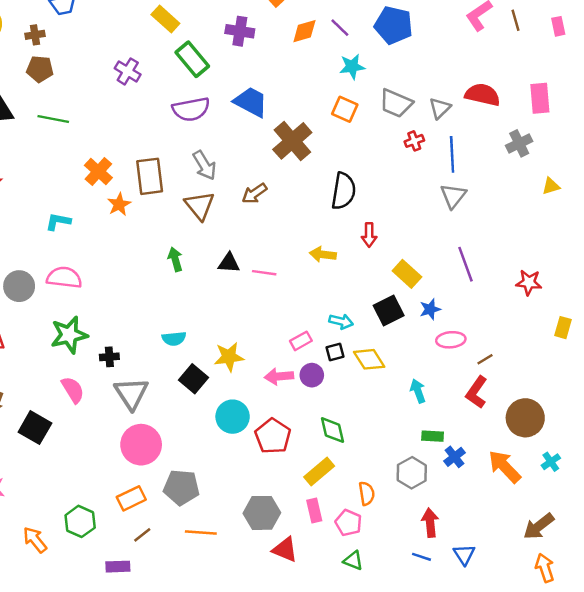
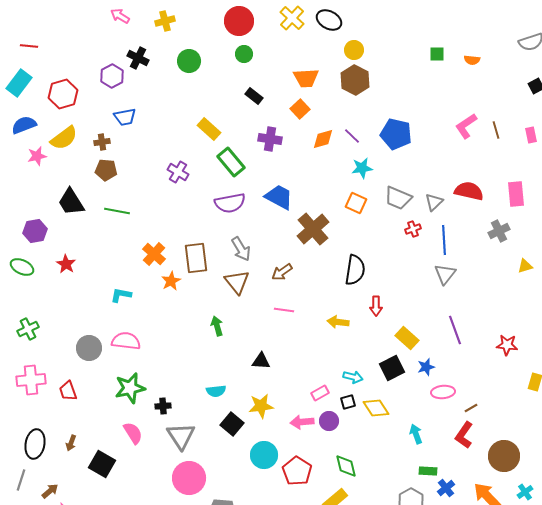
black triangle: (229, 263) -> (261, 361), moved
pink line: (264, 273) -> (284, 310), moved

